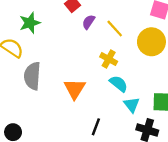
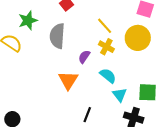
purple semicircle: (89, 22) -> (84, 57), moved
yellow cross: (109, 59) -> (106, 47), moved
gray semicircle: (32, 76) -> (57, 36), moved

